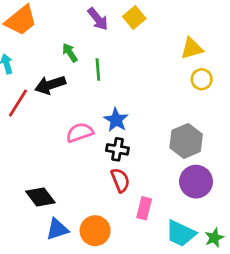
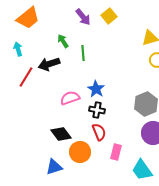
black diamond: (40, 197) -> (61, 134), moved
orange circle: (95, 231) -> (80, 152), moved
cyan trapezoid: (181, 233) -> (142, 170), turned 30

